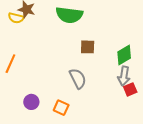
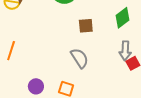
green diamond: (124, 55) -> (122, 18), moved

